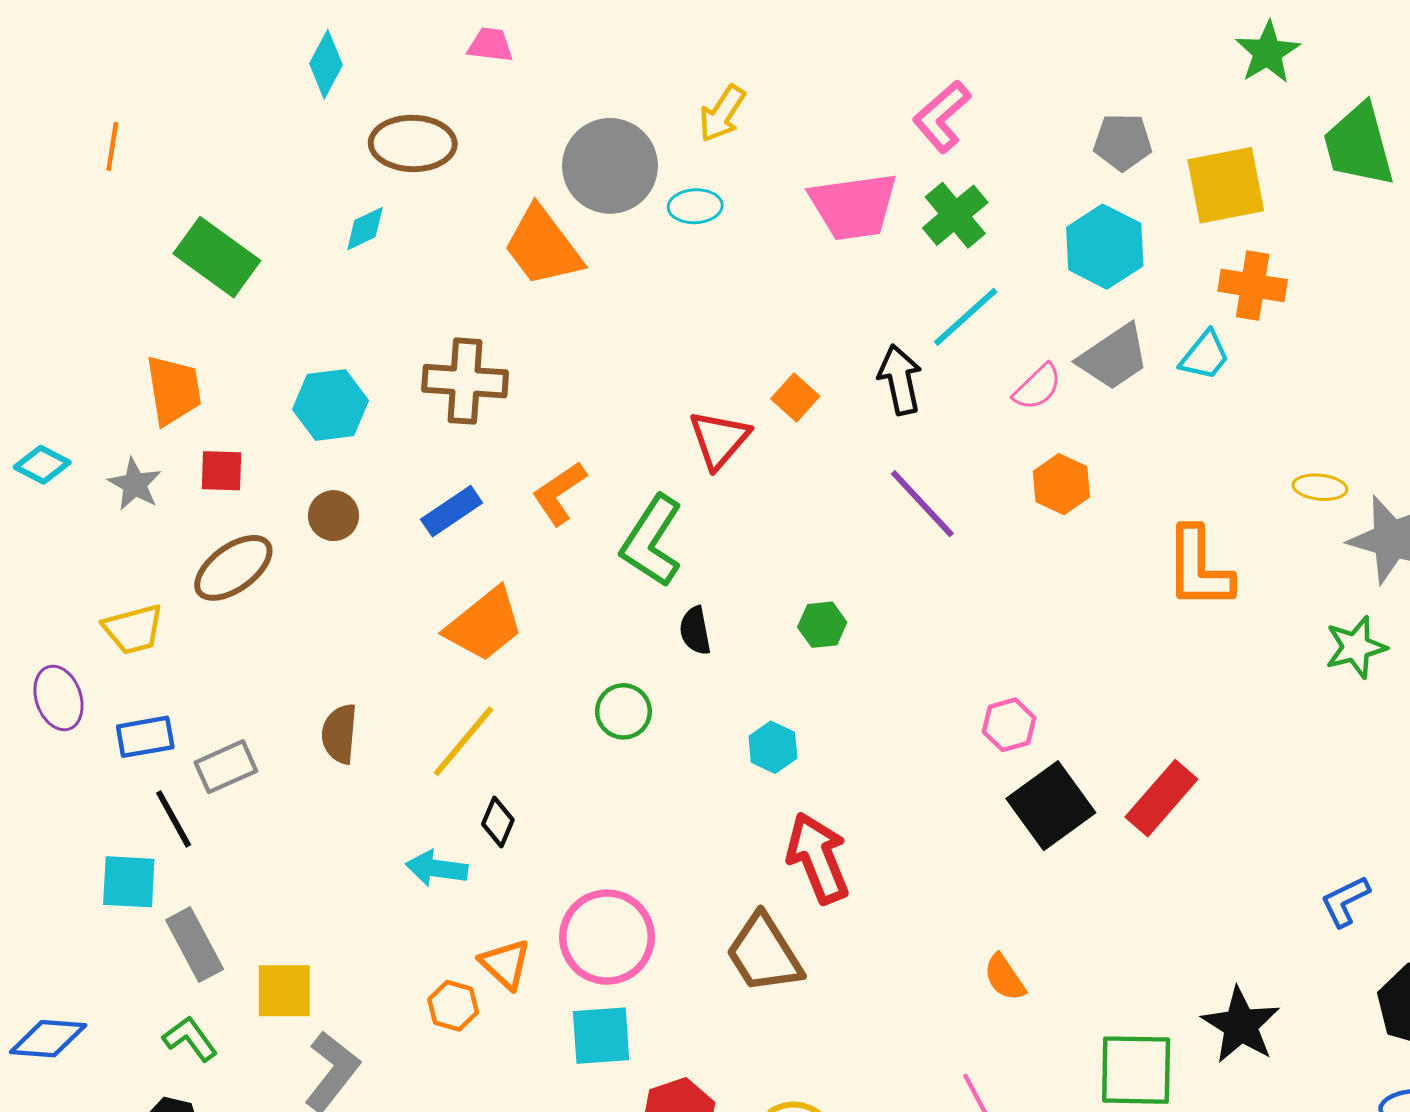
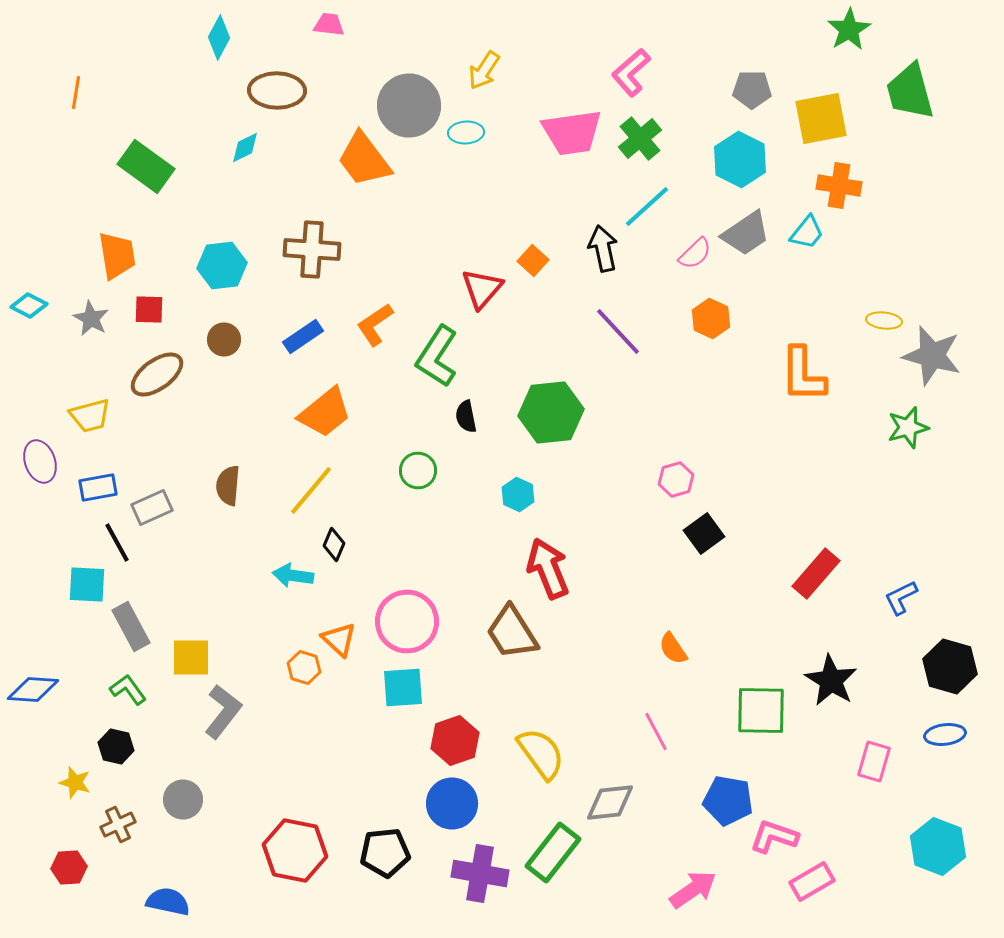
green hexagon: (822, 625) -> (551, 412), size x2.0
red rectangle: (1161, 798) -> (816, 574), moved
black square: (1051, 806) -> (704, 534), size x0.7

